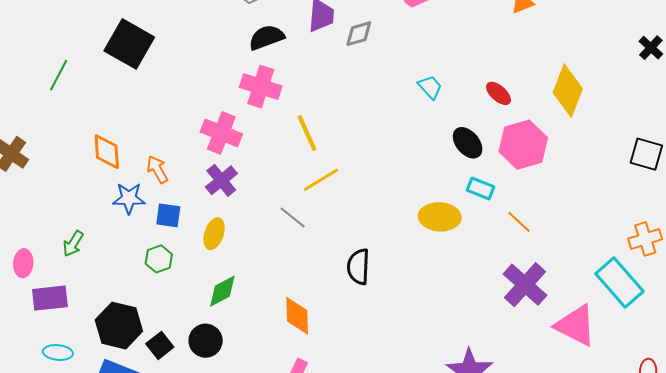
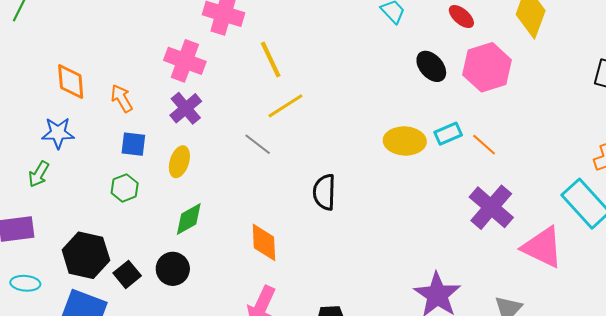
cyan rectangle: (480, 188) -> (448, 134), moved, turned -44
blue star: (129, 198) -> (58, 133), moved

